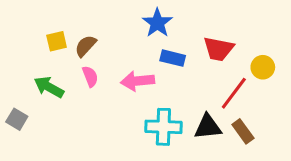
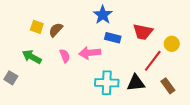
yellow square: (57, 41) -> (37, 27), turned 32
pink semicircle: (90, 76) -> (65, 56), moved
brown rectangle: (243, 131) -> (168, 86), moved

